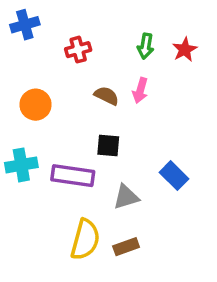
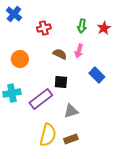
blue cross: (25, 25) -> (14, 14), turned -35
purple rectangle: (73, 176) -> (41, 99), turned -45
blue rectangle: (174, 176) -> (97, 75), moved

